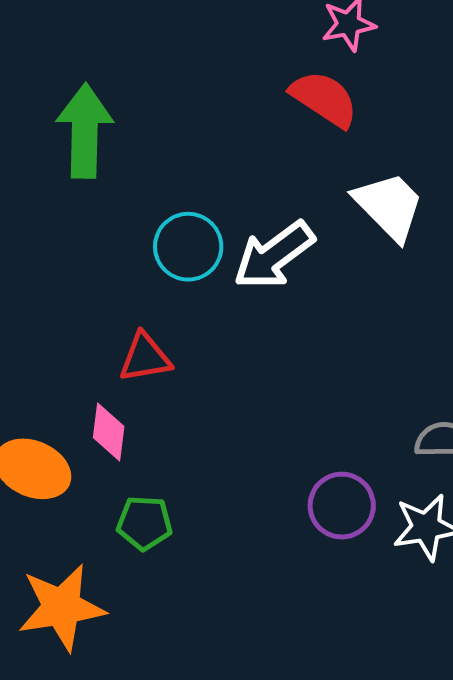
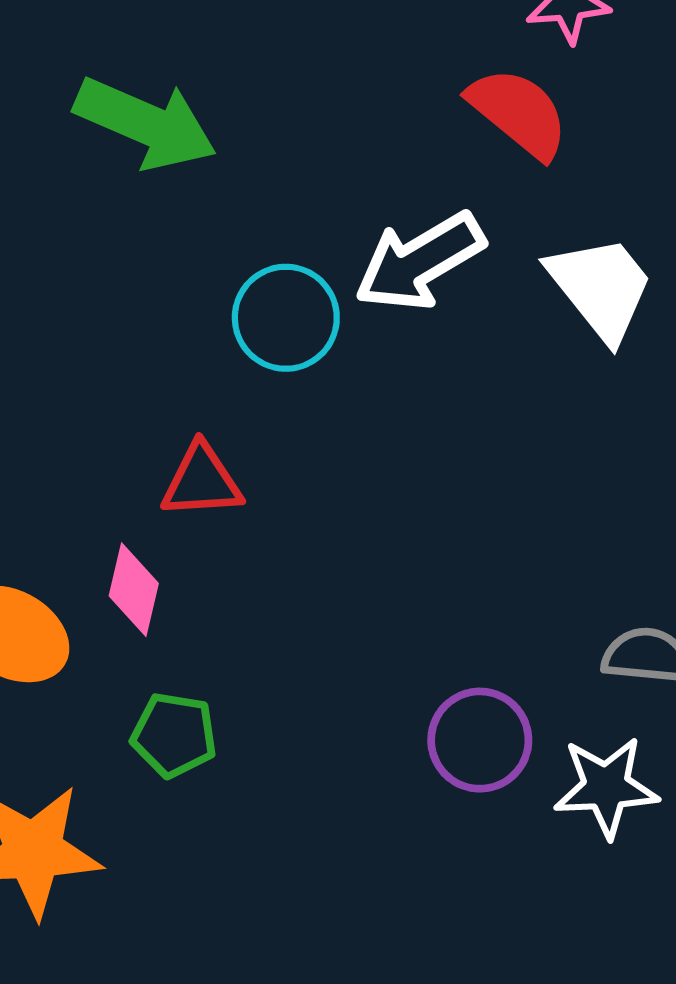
green arrow: (85, 131) -> (146, 123), turned 106
white arrow: (274, 255) -> (420, 262), moved

